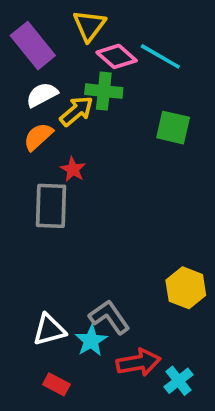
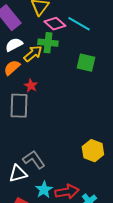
gray L-shape: (109, 317) -> (34, 160), moved
cyan star: (91, 341) -> (44, 190), moved

